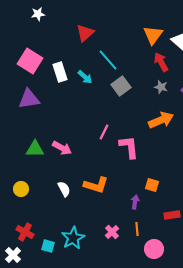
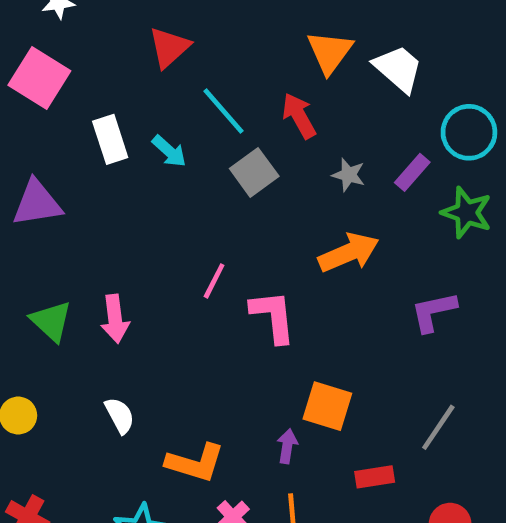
pink square: (30, 61) -> (39, 78), moved
red arrow: (161, 62) -> (299, 116), moved
pink arrow: (62, 148) -> (115, 319), turned 54
green triangle: (35, 149) -> (51, 321), turned 42
orange L-shape: (96, 185) -> (195, 463), moved
orange square: (152, 185) -> (327, 406), size x1.5

